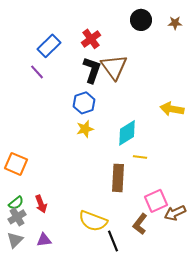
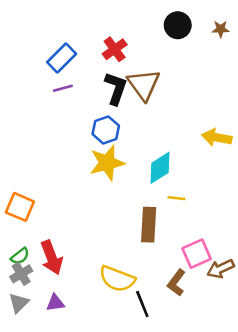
purple line: (37, 72) -> (63, 88), moved, turned -63
yellow star: (85, 129) -> (107, 163), size x1.6
red arrow: (41, 204) -> (51, 257), size x1.5

